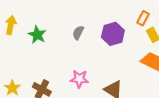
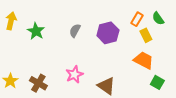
pink star: (79, 79) -> (74, 75), turned -30

